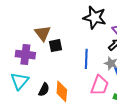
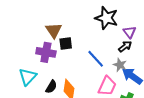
purple cross: (25, 55) -> (46, 52), moved
blue line: (86, 59) -> (96, 59), turned -48

